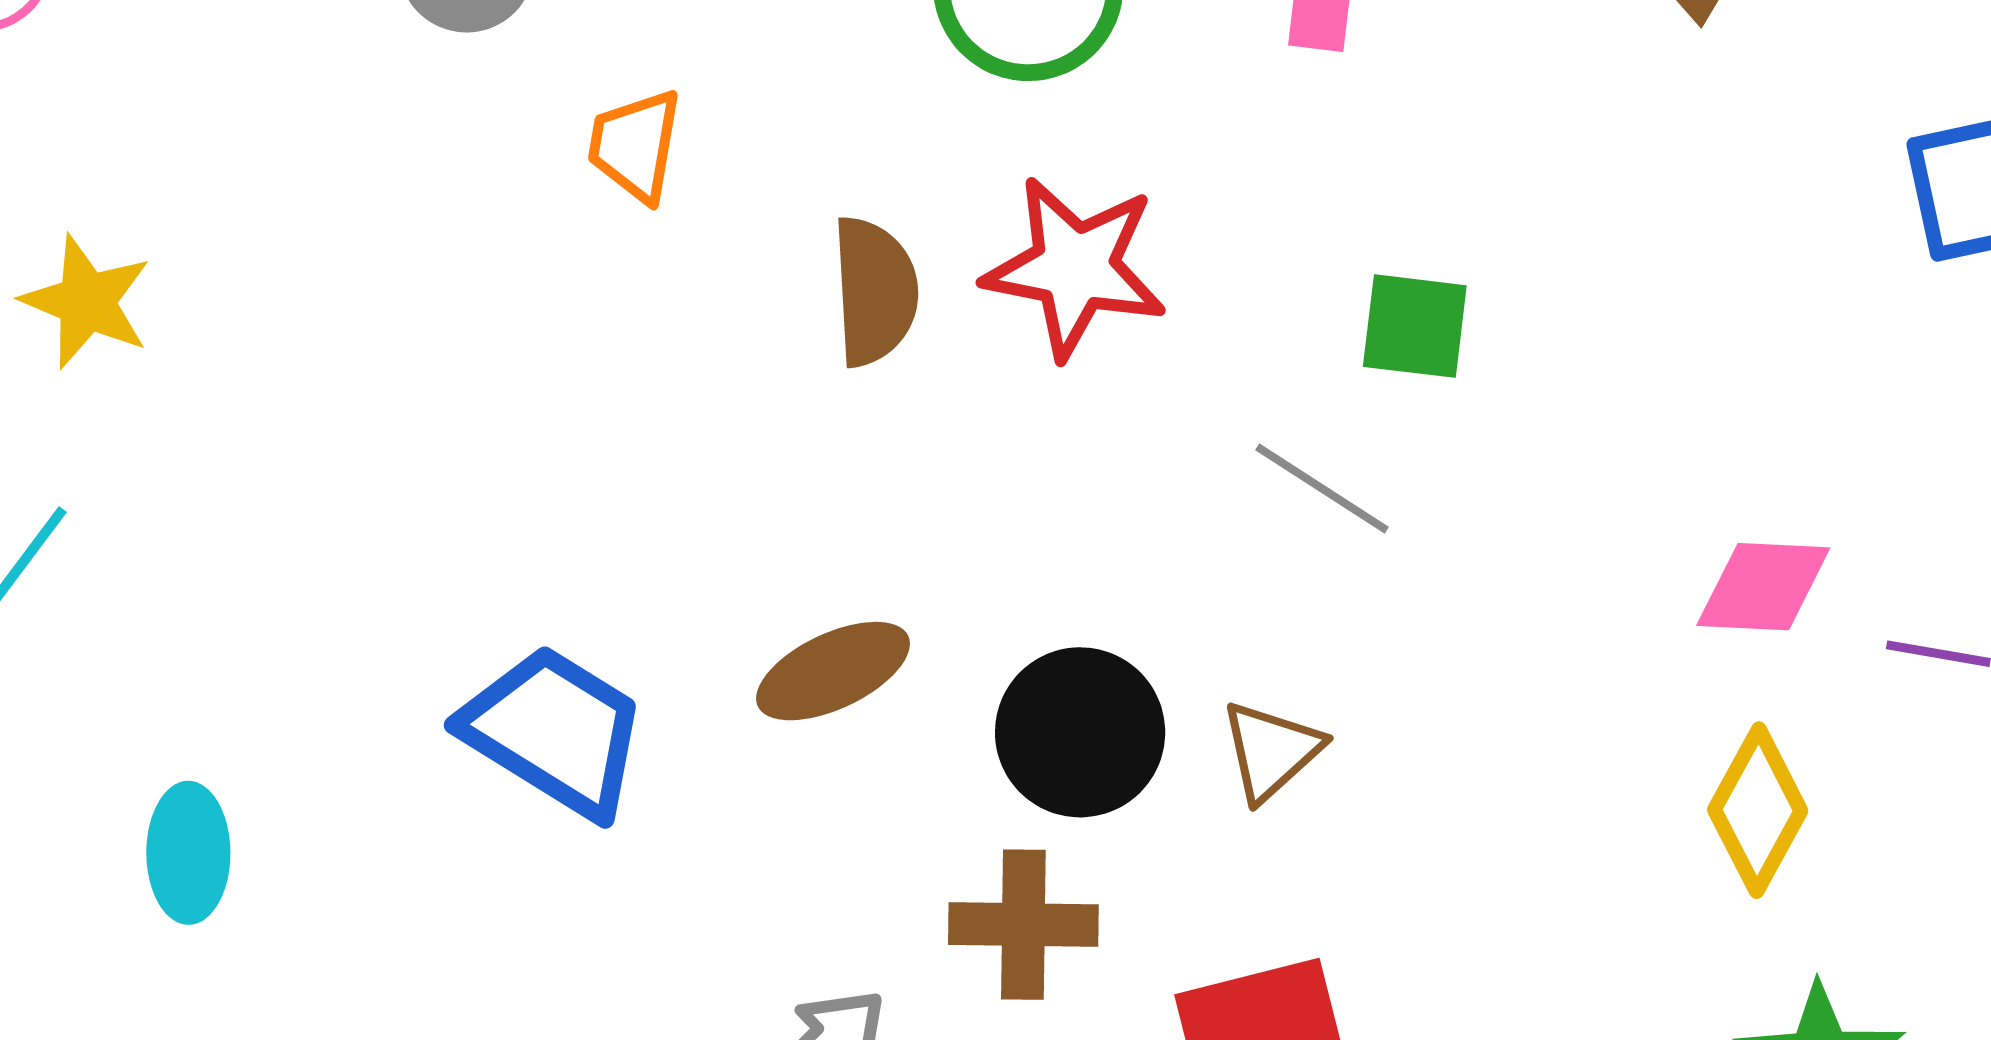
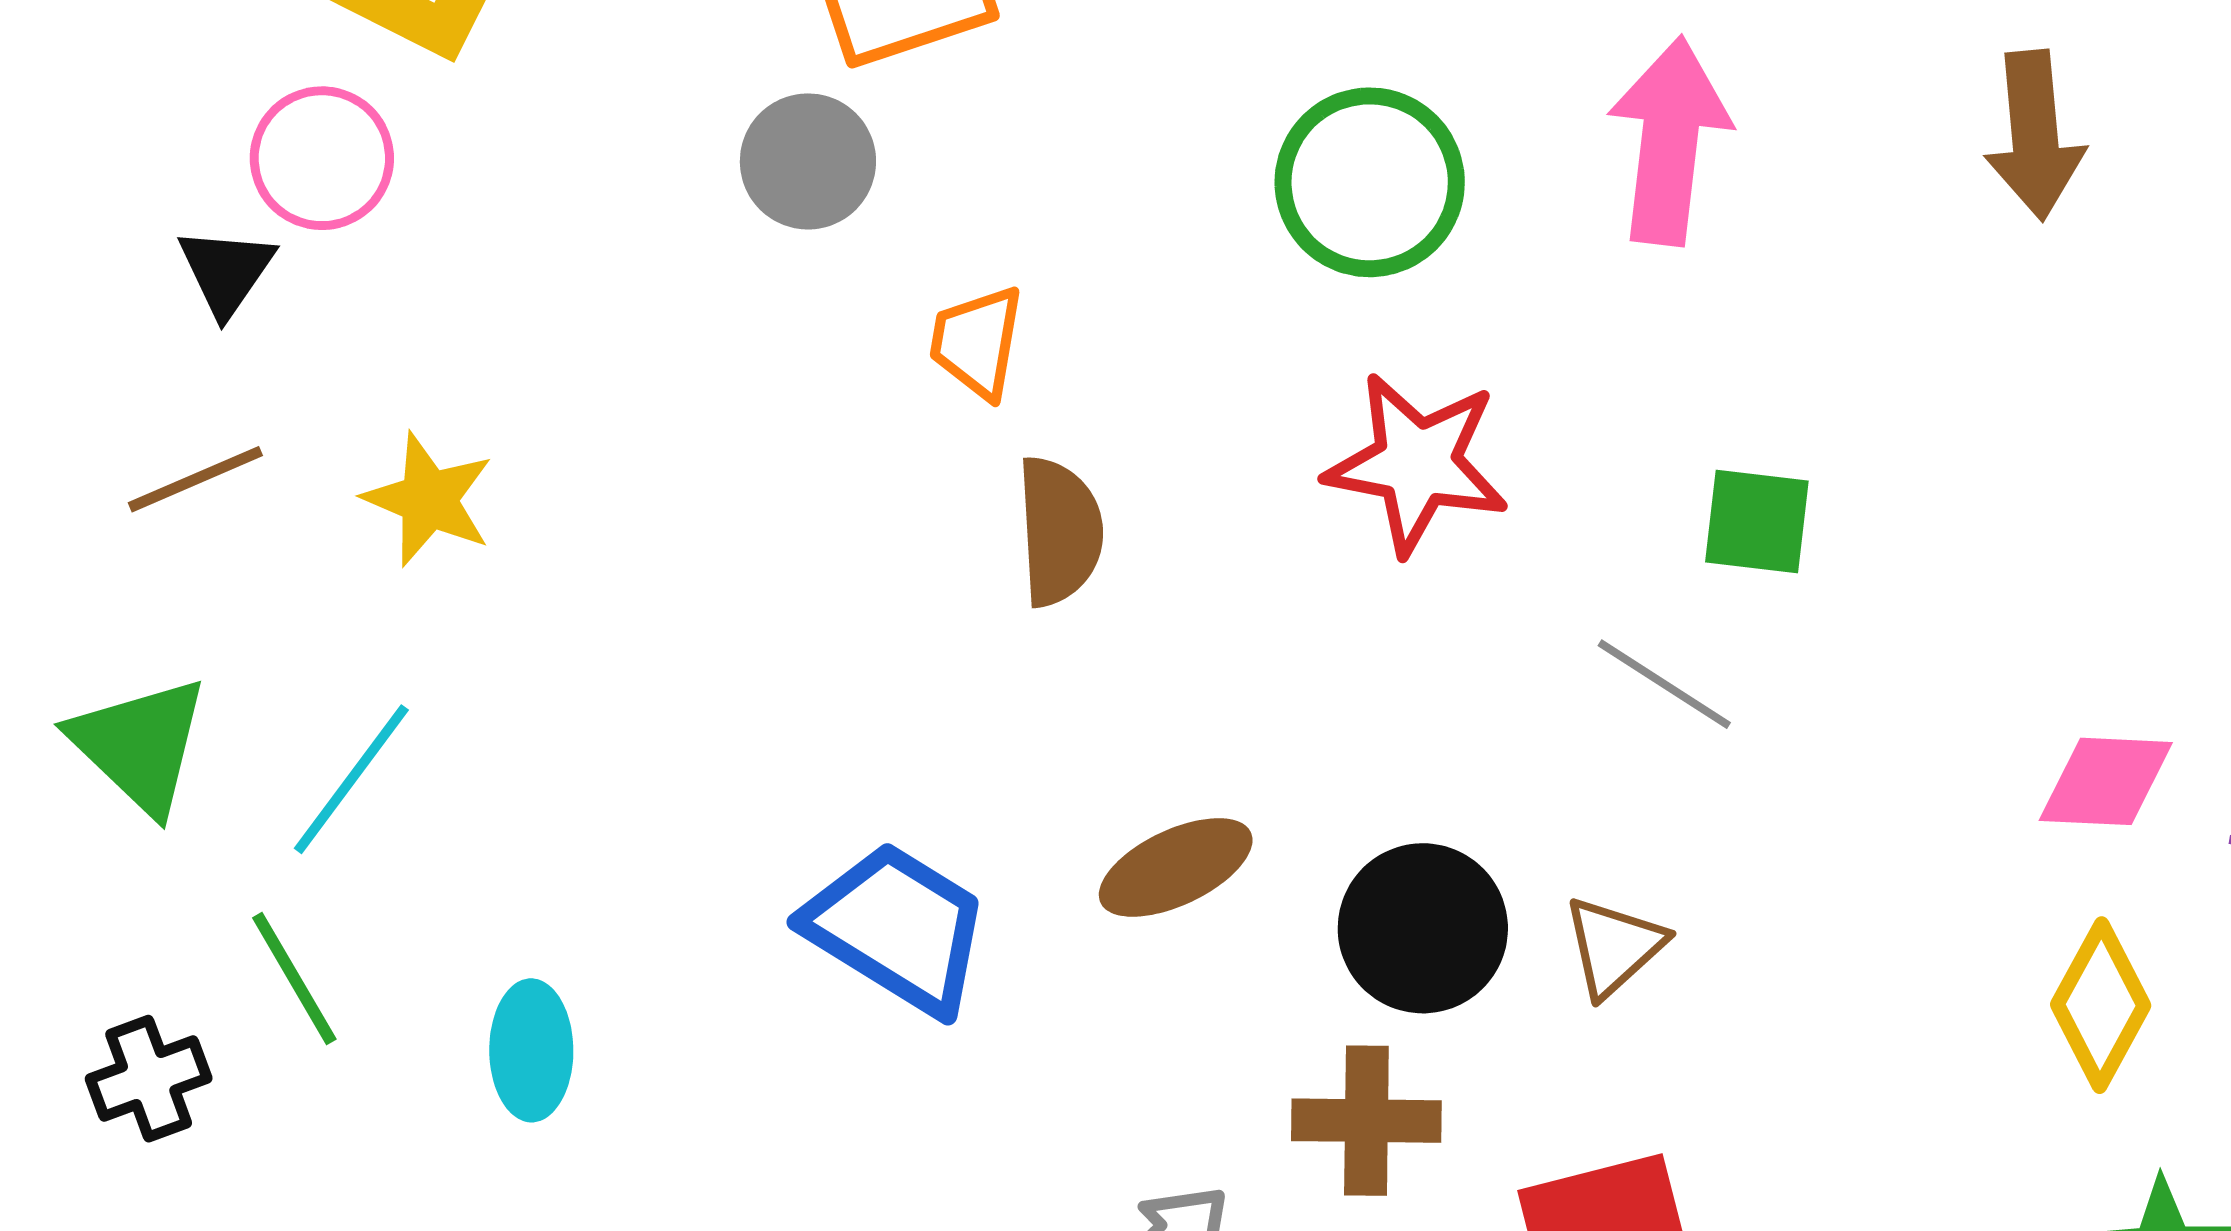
brown semicircle: (875, 291) -> (1059, 531), moved

